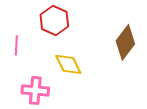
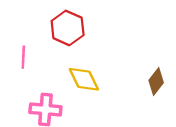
brown diamond: (125, 42) -> (156, 82), moved, size x0.7

